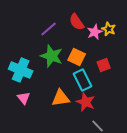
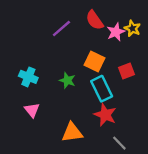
green star: (52, 56) -> (67, 80), moved, size x0.6
cyan cross: (21, 70) -> (28, 77), size x0.7
orange triangle: (61, 98) -> (72, 132), moved

